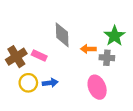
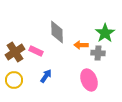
yellow circle: (28, 83) -> (14, 80), moved
blue arrow: (50, 83) -> (46, 76), turned -48

